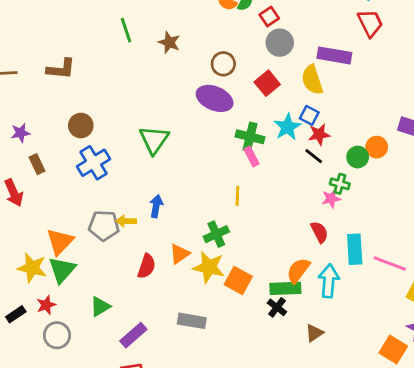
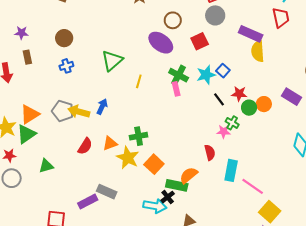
yellow semicircle: (312, 80) -> (258, 51), moved
red star: (319, 134) -> (239, 94), moved
blue cross: (93, 163) -> (66, 66), size x0.6
yellow line: (237, 196) -> (139, 81), moved
yellow arrow: (126, 221) -> (79, 112), size x1.5
orange square: (238, 281) -> (154, 164), moved
cyan arrow: (329, 281) -> (155, 206), moved, turned 80
purple rectangle: (133, 335) -> (88, 201), moved

